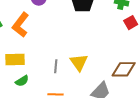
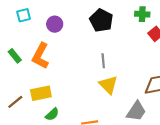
gray line: (56, 66) -> (103, 61), moved

